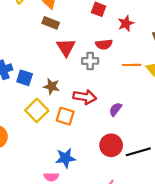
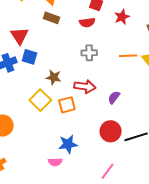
red semicircle: (104, 44) -> (87, 22), moved
red triangle: (66, 47) -> (20, 36), moved
blue square: (25, 78) -> (29, 57), moved
orange square: (65, 116) -> (67, 105), turned -30

